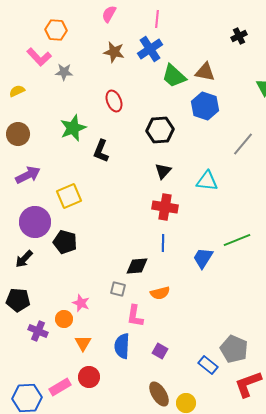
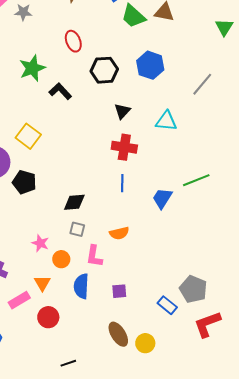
blue hexagon: (205, 106) -> (150, 65), moved
black hexagon: (160, 130) -> (104, 70), moved
black L-shape: (101, 151) -> (60, 91), turned 115
yellow square: (69, 196) -> (28, 136), turned -30
black diamond: (137, 266) -> (74, 202), moved
orange circle: (64, 319) -> (61, 259), moved
purple square: (160, 351) -> (119, 291), turned -35
pink rectangle: (60, 387) -> (19, 300), moved

